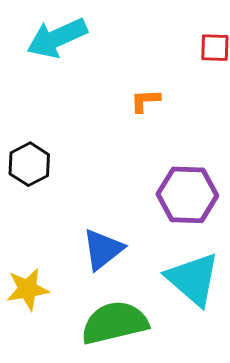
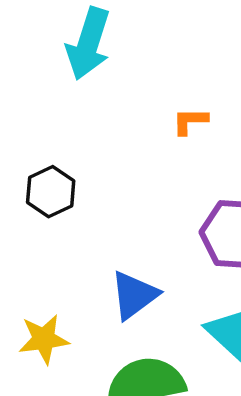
cyan arrow: (57, 38) -> (88, 44), turned -50

